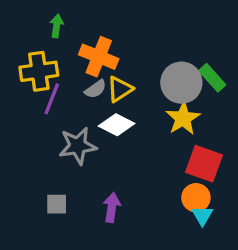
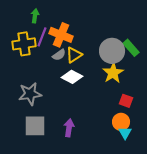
purple line: (52, 99) -> (42, 37), moved
gray star: (78, 146) -> (30, 94), moved
red square: (204, 164) -> (126, 101), size x0.6
gray square: (57, 204) -> (35, 126), size x1.6

